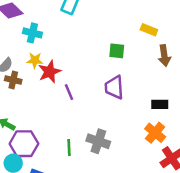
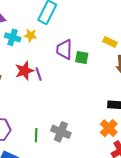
yellow star: (35, 60) -> (30, 35), moved
purple trapezoid: (114, 87) -> (64, 49), moved
purple line: (69, 92) -> (39, 74), moved

